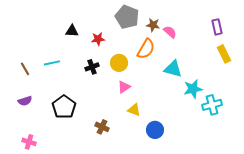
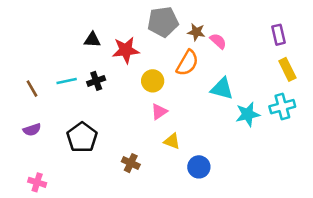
gray pentagon: (127, 17) -> (163, 22), turned -30
red star: (98, 39) -> (126, 50), size x1.5
black cross: (92, 67) -> (96, 81), moved
cyan cross: (212, 105) -> (282, 107), moved

